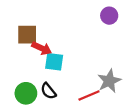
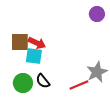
brown square: (27, 35) -> (20, 42), moved
cyan square: (54, 62) -> (34, 56), moved

